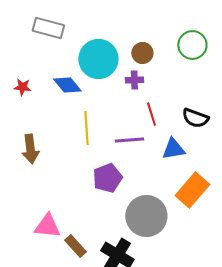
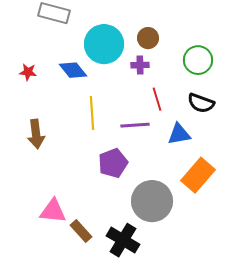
green circle: (192, 45) -> (198, 60), moved

